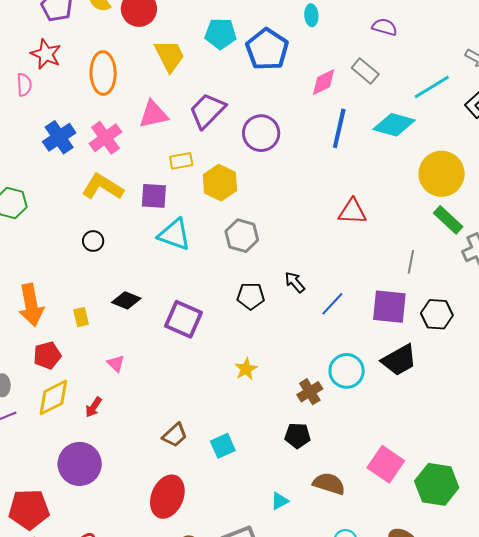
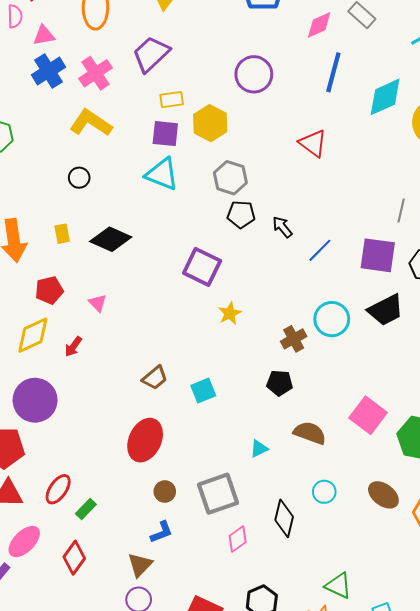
purple trapezoid: (207, 111) -> (151, 54), moved
pink triangle: (154, 114) -> (44, 35), moved, size x0.7
cyan diamond: (394, 125) -> (385, 97), moved, turned -42
purple square: (154, 196) -> (165, 134), moved
red triangle: (352, 212) -> (313, 143), moved, turned 32
black pentagon: (251, 296) -> (241, 214), moved
black diamond: (126, 300) -> (111, 239), size x1.4
yellow rectangle: (81, 317) -> (62, 234), moved
purple square: (183, 319) -> (202, 267), moved
red pentagon: (47, 355) -> (49, 290), moved
purple circle: (80, 464) -> (35, 400), moved

